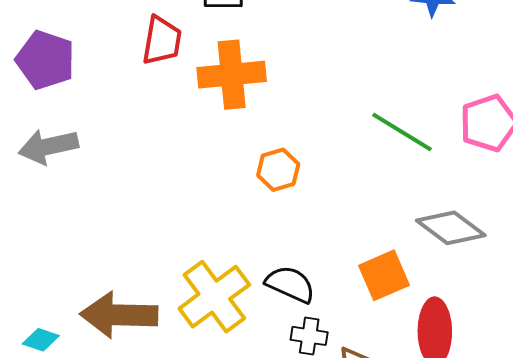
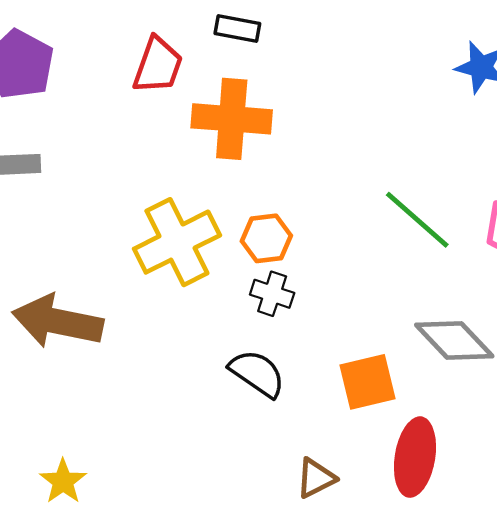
yellow cross: (214, 297) -> (177, 242), moved
brown arrow: (119, 315) -> (58, 321), moved
black cross: (309, 336) -> (272, 294), moved

